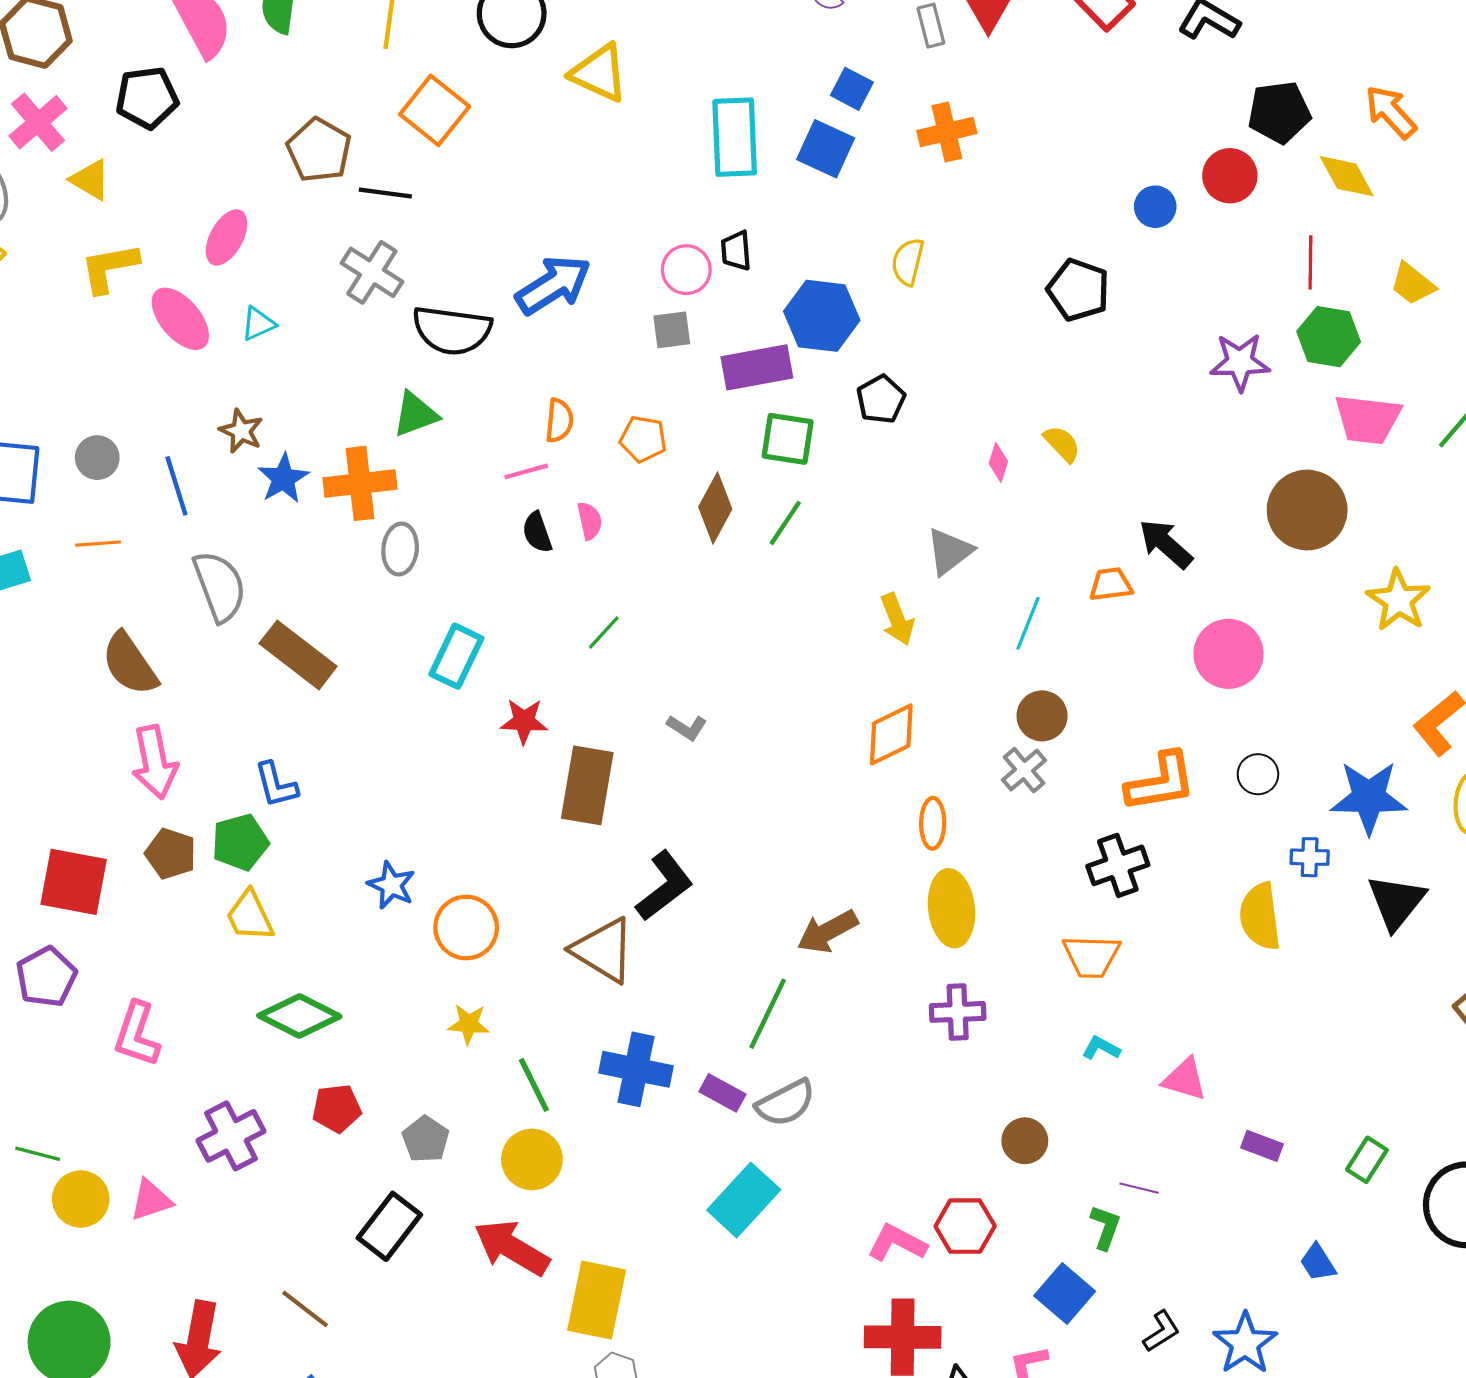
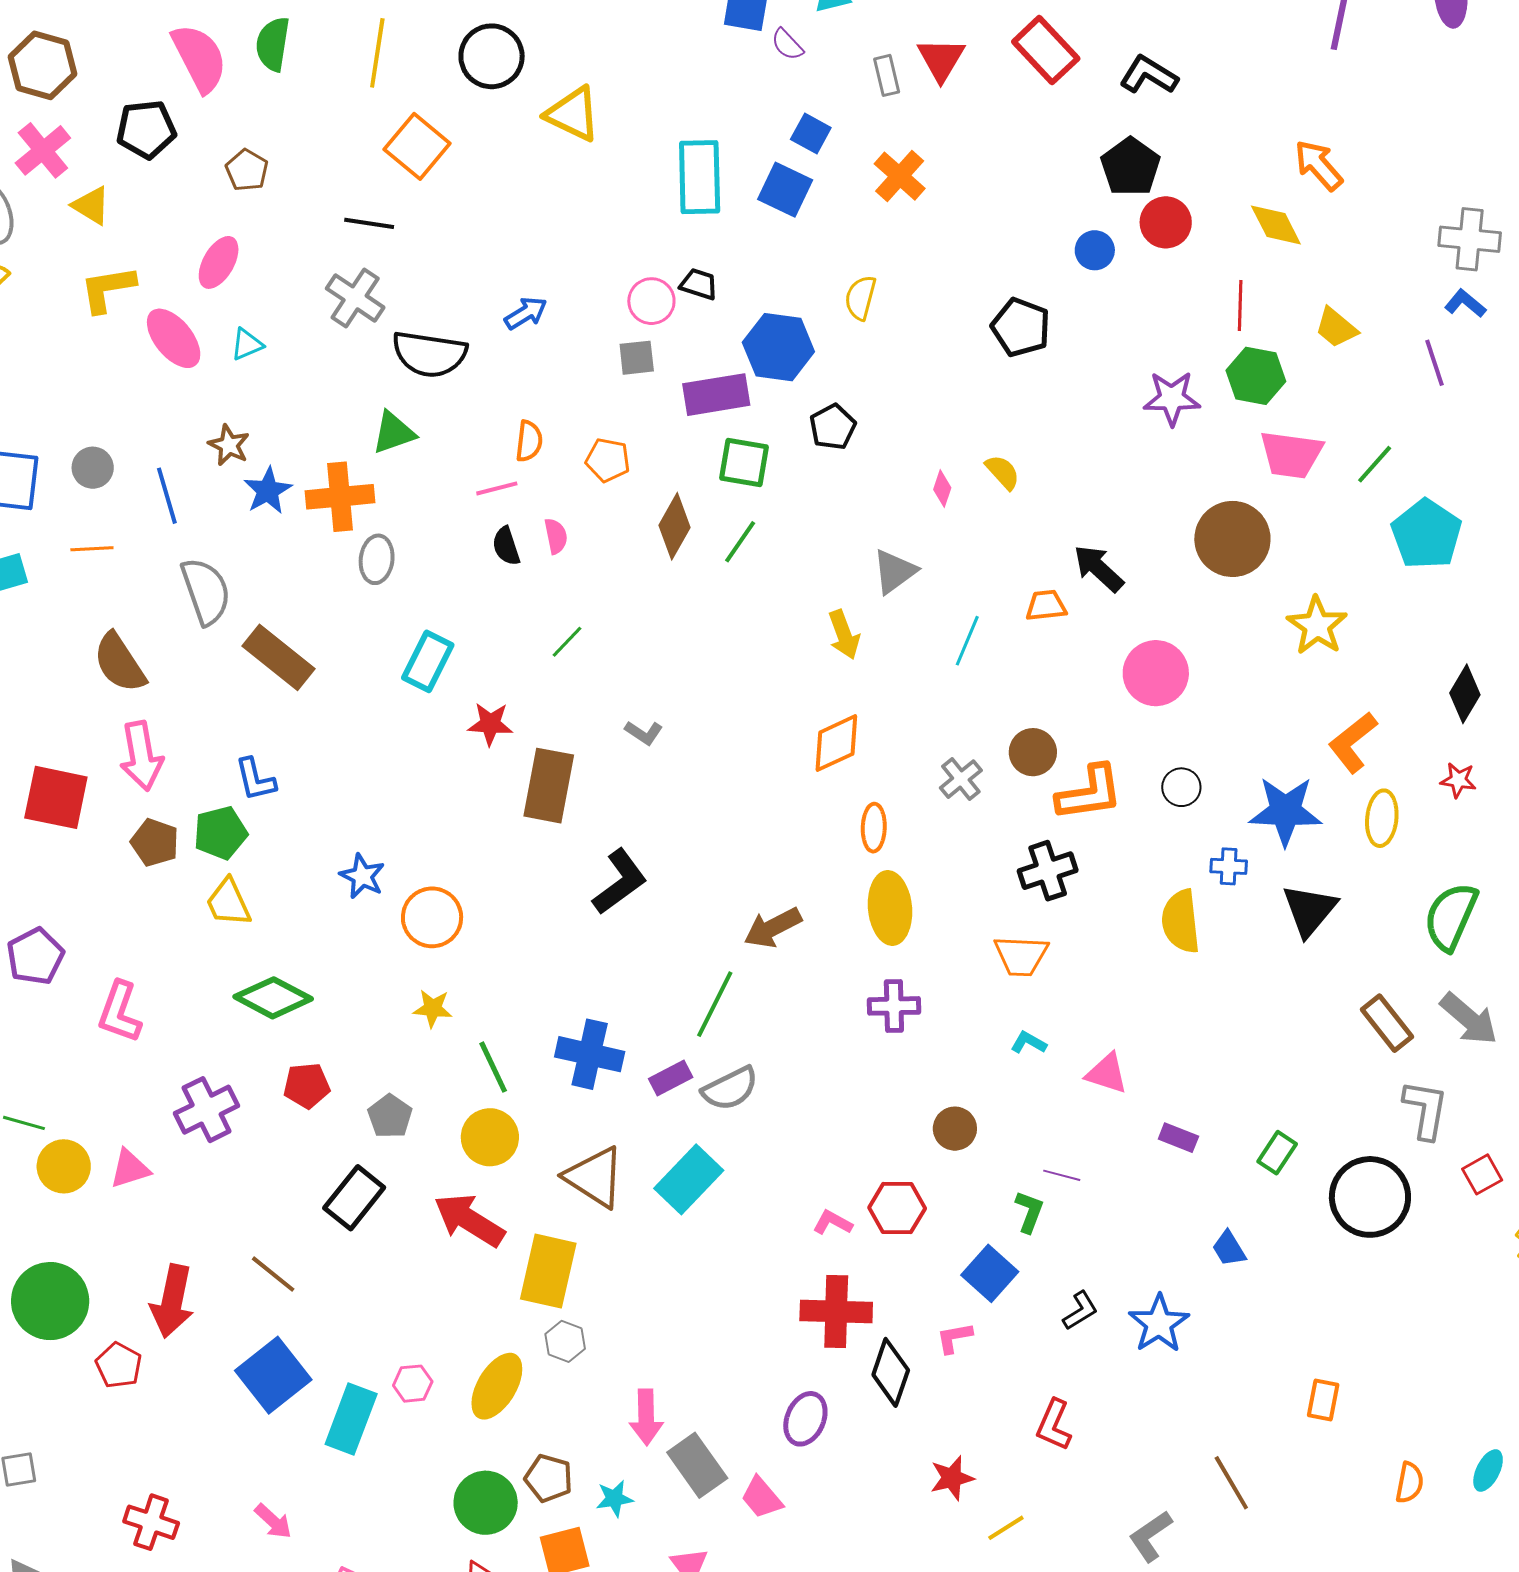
black pentagon: (1279, 112) -> (1130, 167), moved, turned -30
orange cross: (947, 132) -> (900, 176), turned -36
brown pentagon: (319, 150) -> (247, 170), moved, size x0.7
black trapezoid: (736, 251) -> (699, 284), turned 111
blue arrow: (553, 285) -> (526, 313), size x0.6
brown circle: (1042, 716) -> (1033, 752), moved
red square: (74, 882) -> (56, 797), moved
brown triangle: (603, 950) -> (595, 1177), moved
purple rectangle: (722, 1093) -> (671, 1078), turned -57
pink L-shape: (897, 1243) -> (833, 1223), size x0.7

